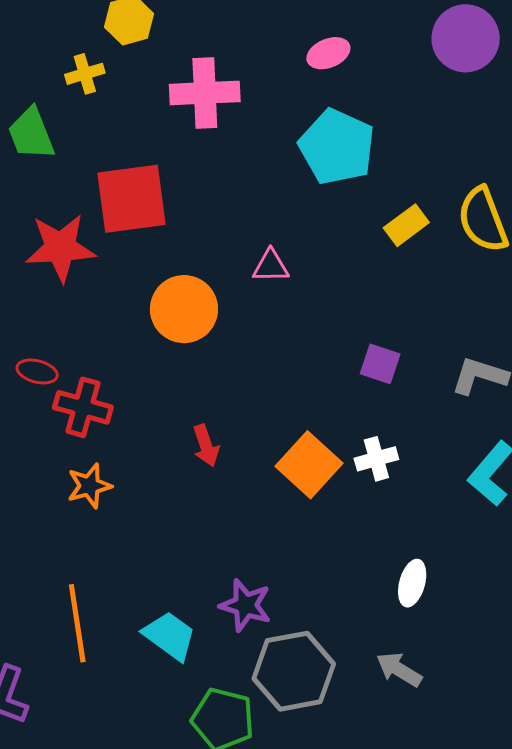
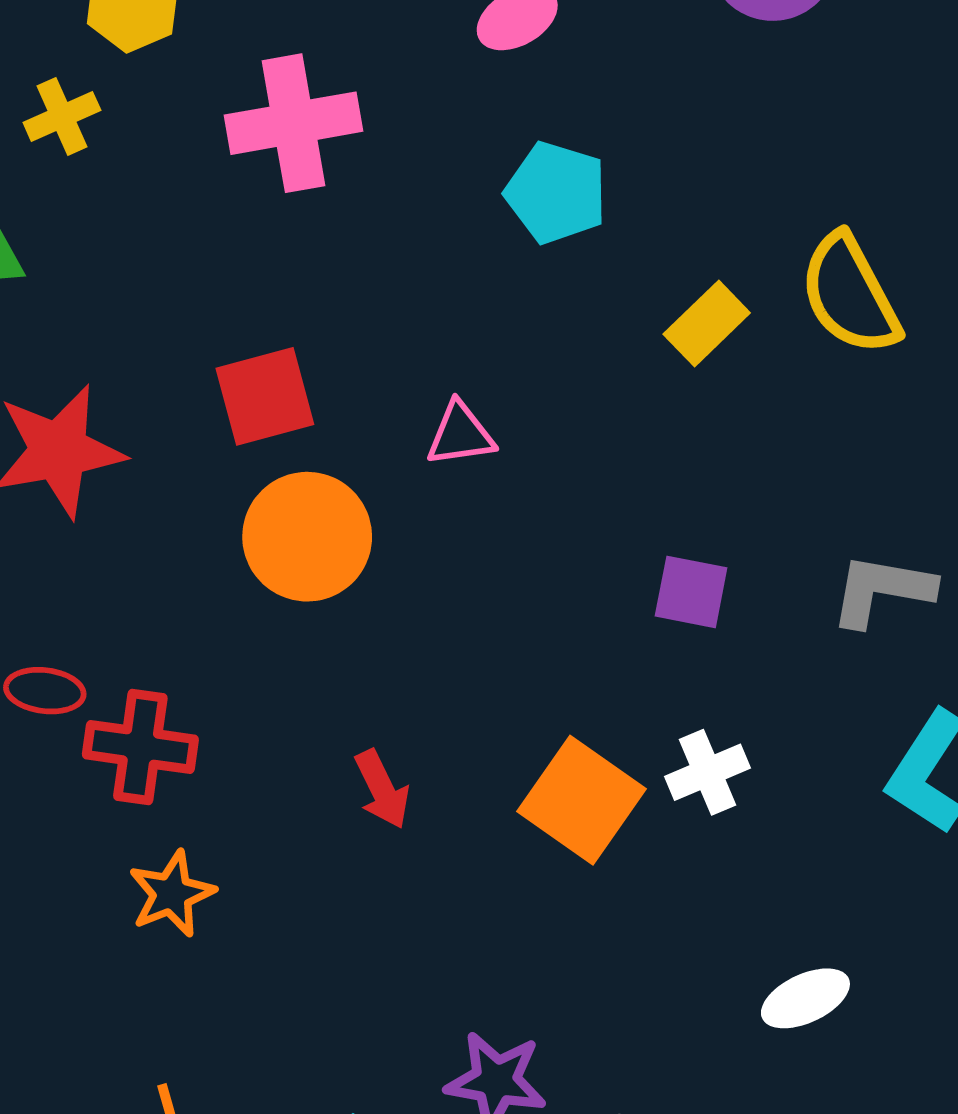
cyan pentagon: (337, 147) -> (556, 193), size x0.7
red square: (131, 199) -> (265, 396), moved, size x0.7
white ellipse: (412, 583) -> (805, 998), turned 57

